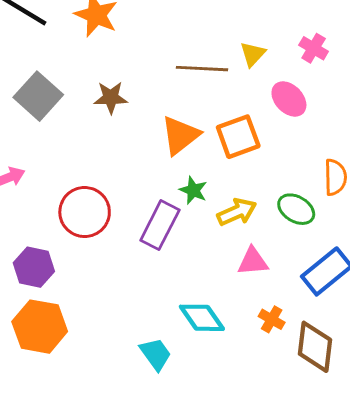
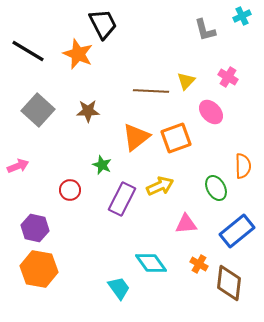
green star: (193, 190) -> (102, 165), moved
green ellipse: (296, 209) -> (216, 188), turned 30
red circle: (85, 212) -> (70, 190), size x0.6
yellow arrow: (237, 212) -> (160, 186), moved

